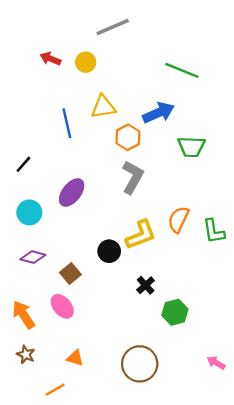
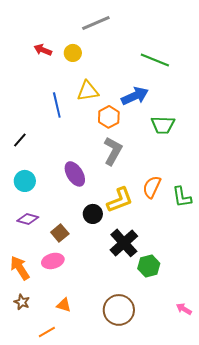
purple ellipse: (72, 192) -> (75, 174), moved, turned -70
black cross: (146, 285) -> (124, 243), size x1.8
pink ellipse: (62, 306) -> (53, 261), turned -65

